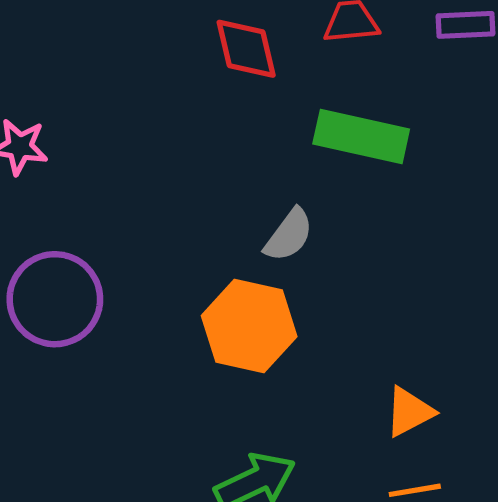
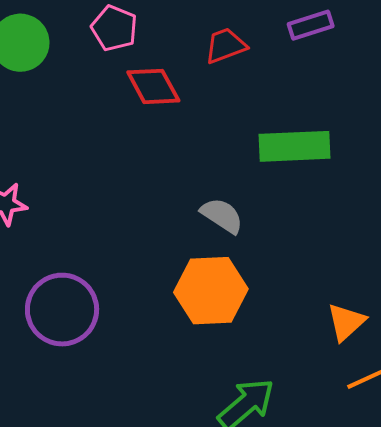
green rectangle: (361, 136) -> (294, 146), moved
gray semicircle: (289, 235) -> (222, 216), turned -78

